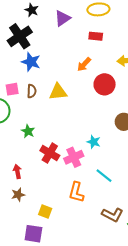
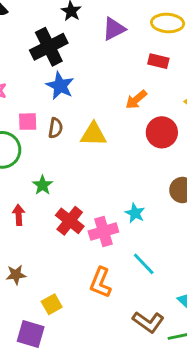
red arrow: (17, 171) -> (19, 215), moved
yellow square: (45, 212) -> (52, 304), turned 32

